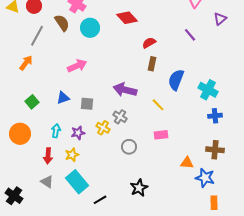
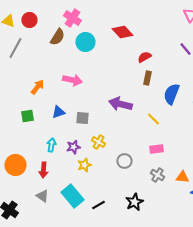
brown semicircle: (62, 23) -> (57, 37), turned 66
gray line: (37, 36) -> (15, 48), moved
orange arrow: (26, 63) -> (37, 87), moved
pink arrow: (77, 66) -> (72, 80), turned 36
green square: (32, 102) -> (27, 116), turned 32
gray cross: (120, 117) -> (157, 175), moved
orange circle: (20, 134) -> (15, 165), moved
yellow star: (72, 155) -> (84, 165), moved
black line: (100, 200) -> (98, 205), moved

